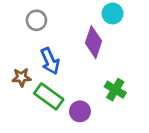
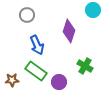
cyan circle: (113, 13) -> (93, 10), moved
brown star: (21, 77) -> (12, 80), moved

